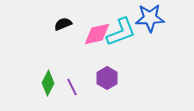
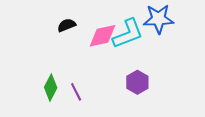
purple hexagon: (107, 78) -> (137, 82), moved

